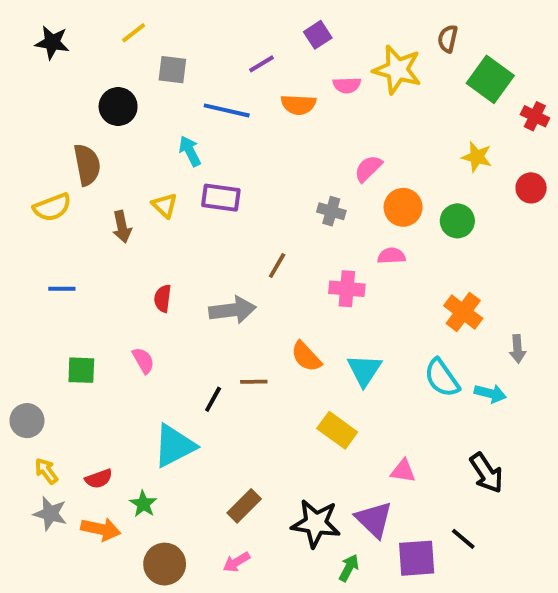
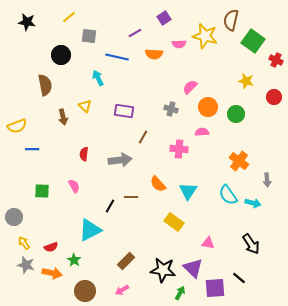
brown semicircle: (448, 39) -> (231, 20), size x1.5
purple rectangle: (221, 198) -> (124, 111), moved
yellow semicircle: (52, 207) -> (17, 126), moved

